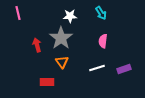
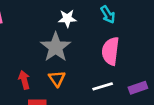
pink semicircle: (103, 41) -> (110, 51), size x1.5
red arrow: (37, 45) -> (24, 80), moved

